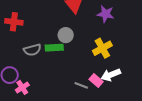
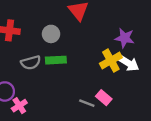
purple star: (106, 14) -> (125, 38), moved
gray circle: (66, 35) -> (51, 34), moved
white arrow: (111, 75) -> (128, 63), moved, turned -126

